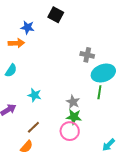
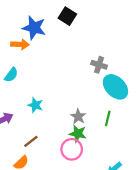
blue star: (27, 27) -> (34, 28), size x1.5
cyan ellipse: (103, 73) -> (115, 87), turned 60
green line: (99, 92) -> (108, 118), moved

